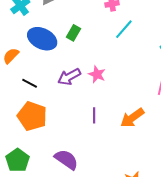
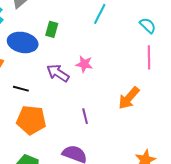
purple arrow: (69, 77) -> (58, 73), turned 75
purple line: (94, 115) -> (85, 116), moved

